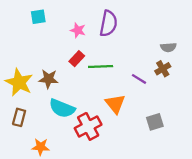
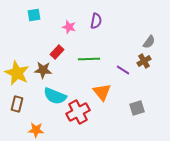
purple semicircle: (108, 23) -> (96, 21), size x0.7
gray semicircle: (168, 47) -> (149, 42), turned -48
red rectangle: (77, 59) -> (57, 52), moved

